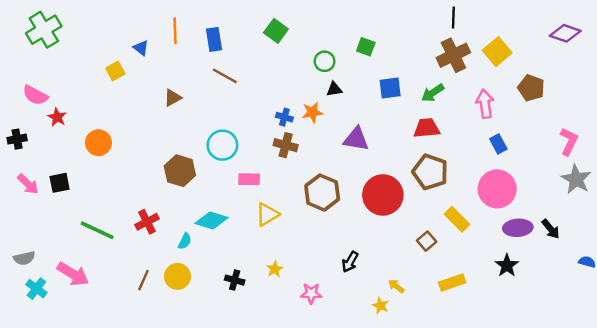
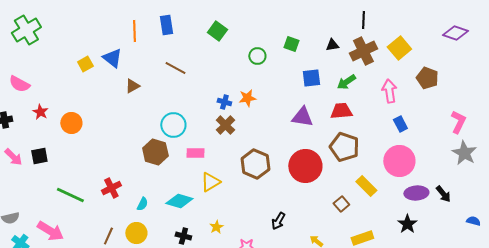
blue rectangle: (214, 39) -> (166, 25), moved
blue triangle: (141, 48) -> (112, 58), moved, size x1.5
black triangle: (334, 89) -> (332, 45), moved
red star: (57, 117) -> (40, 112), moved
purple triangle: (356, 139) -> (302, 117), moved
brown cross: (286, 145) -> (225, 125), turned 30
brown hexagon: (180, 171) -> (155, 152), moved
cyan diamond: (211, 220) -> (179, 201), moved

